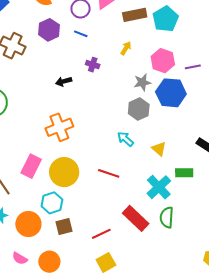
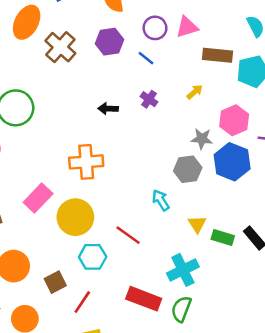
green rectangle: (184, 173) -> (223, 238), moved
cyan hexagon: (52, 203) -> (93, 257), moved
red rectangle: (136, 218) -> (144, 299), turned -40
brown square: (64, 226) -> (55, 282), turned -30
red line: (101, 234) -> (82, 302), moved, turned -48

